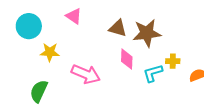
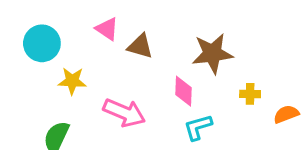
brown triangle: (118, 28) -> (140, 46), moved
cyan L-shape: (153, 73) -> (198, 127), moved

